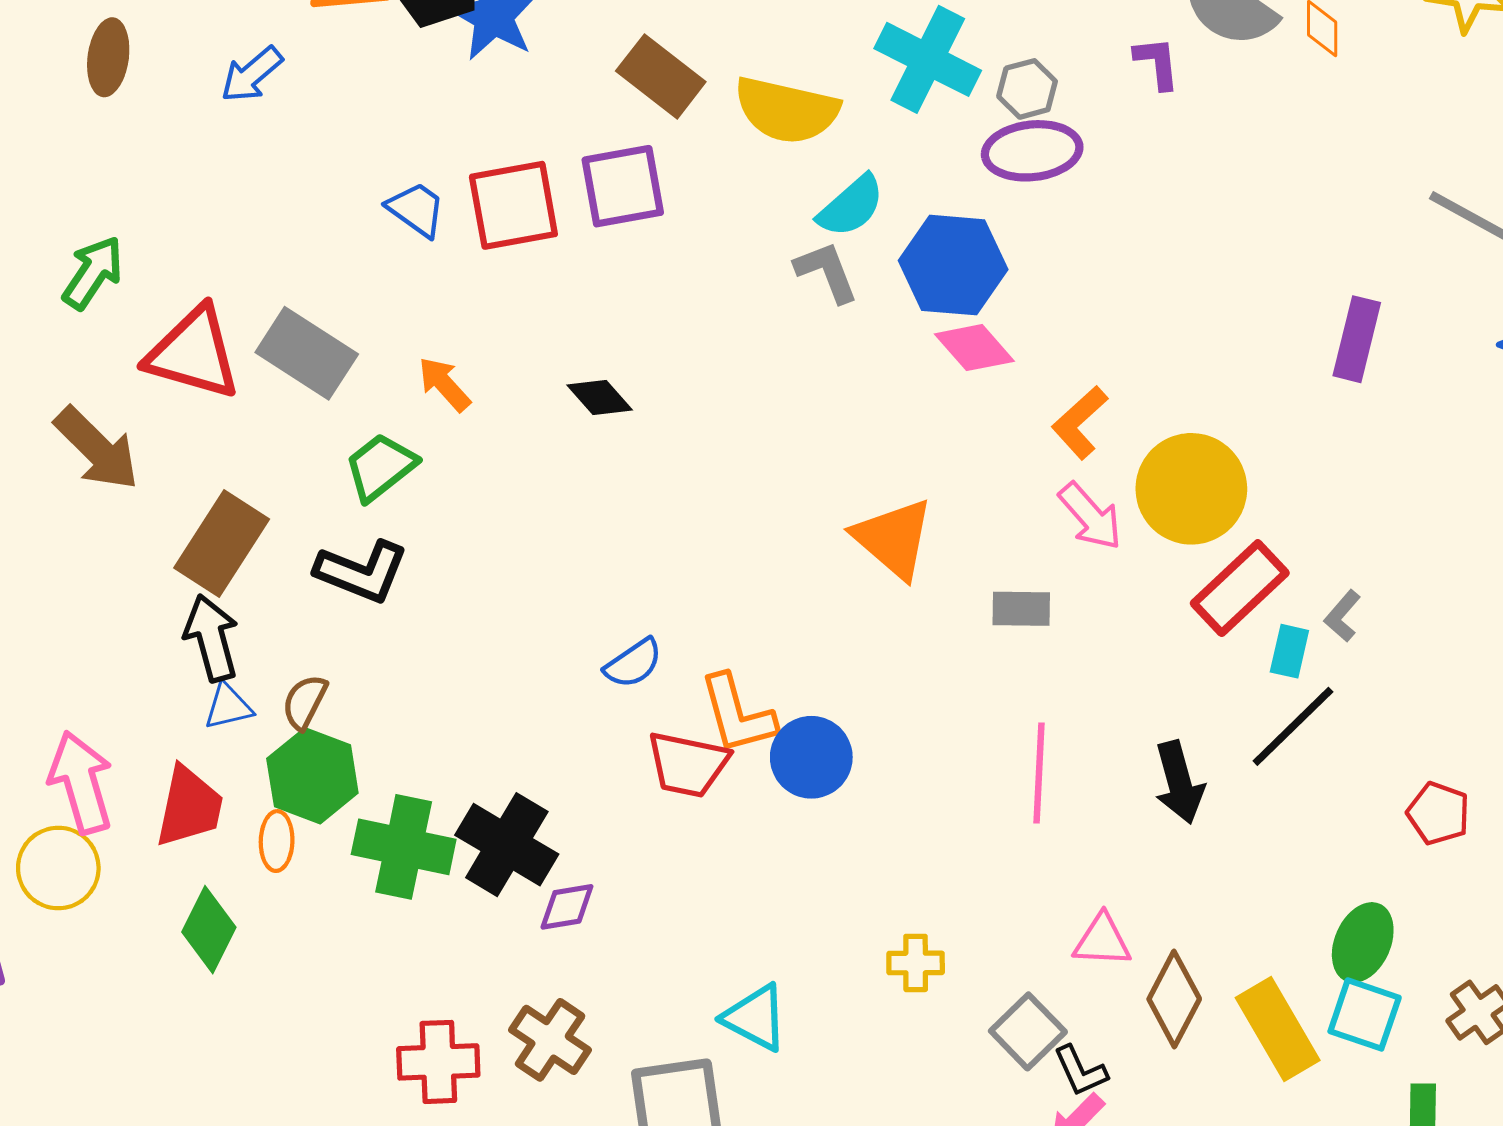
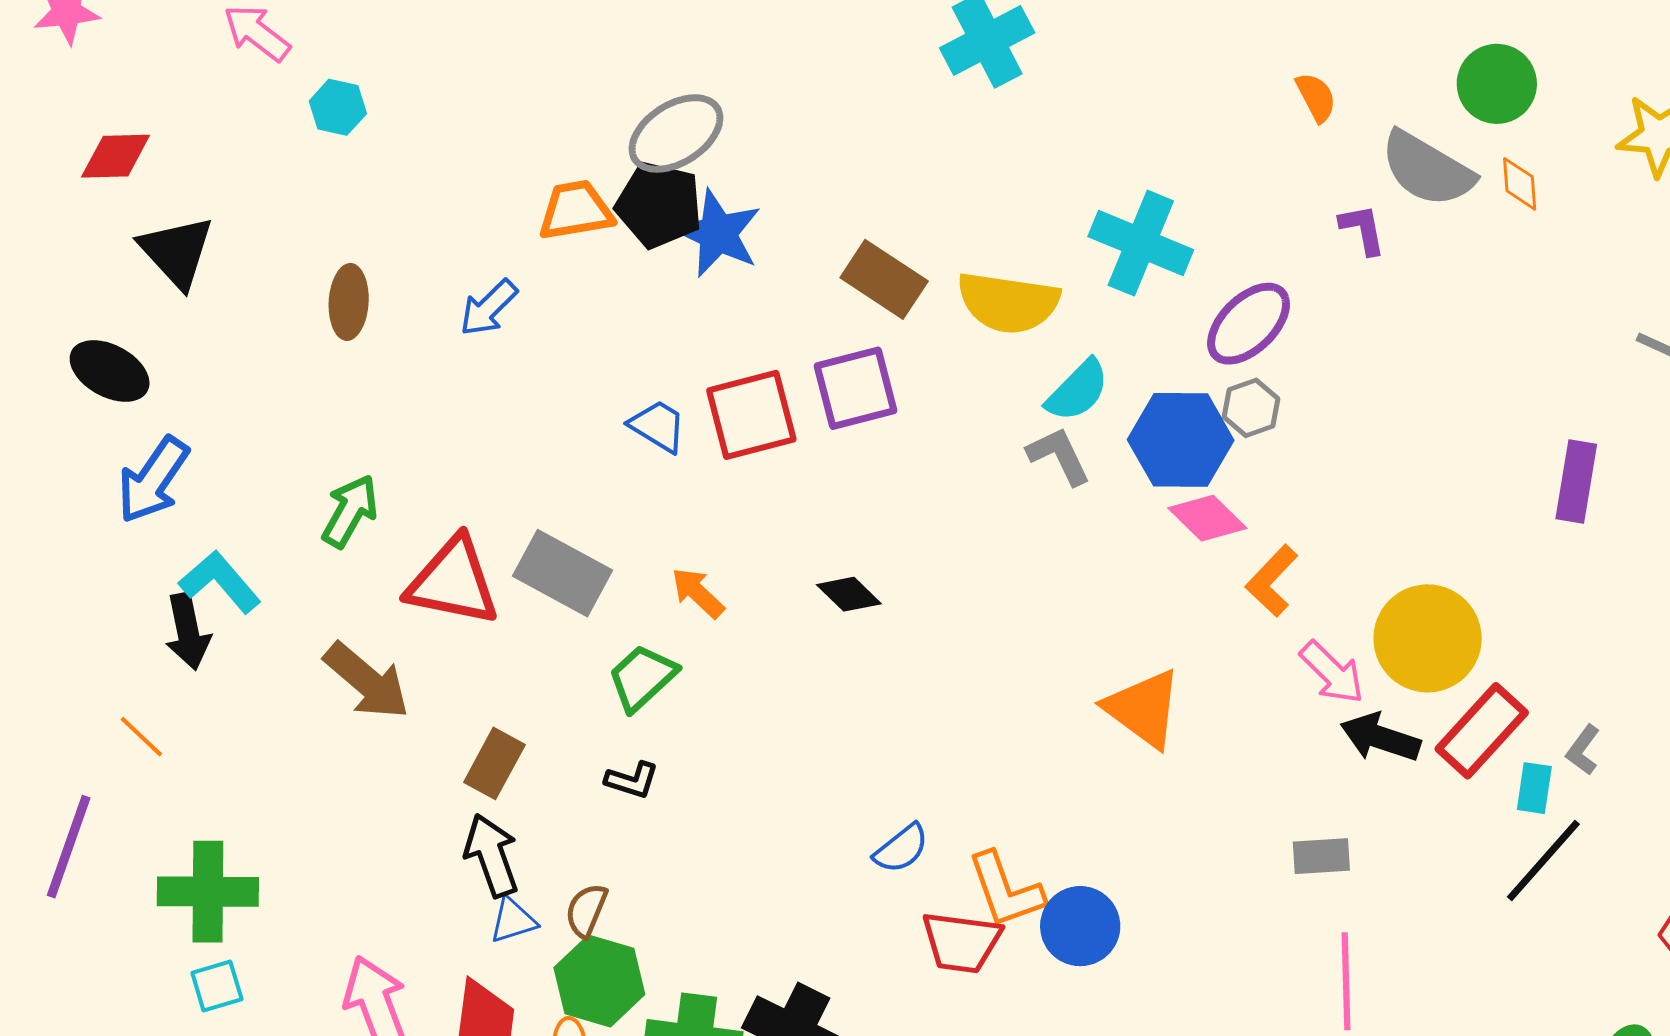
gray hexagon: (1027, 89) -> (1251, 408), moved
purple ellipse: (1032, 151) -> (1249, 324), turned -34
orange L-shape: (1080, 423) -> (1272, 581), moved
brown rectangle: (222, 544) -> (494, 763), size x0.7
black L-shape: (362, 572) -> (632, 780), size x0.6
gray rectangle: (1021, 609) -> (1321, 856), moved
pink line: (1039, 773) -> (1346, 981), moved
black arrow: (1179, 782) -> (1380, 738), moved, turned 128

